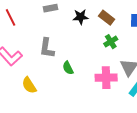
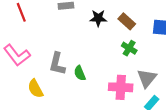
green cross: (111, 42) -> (129, 48), turned -32
gray L-shape: (47, 48) -> (57, 64), moved

